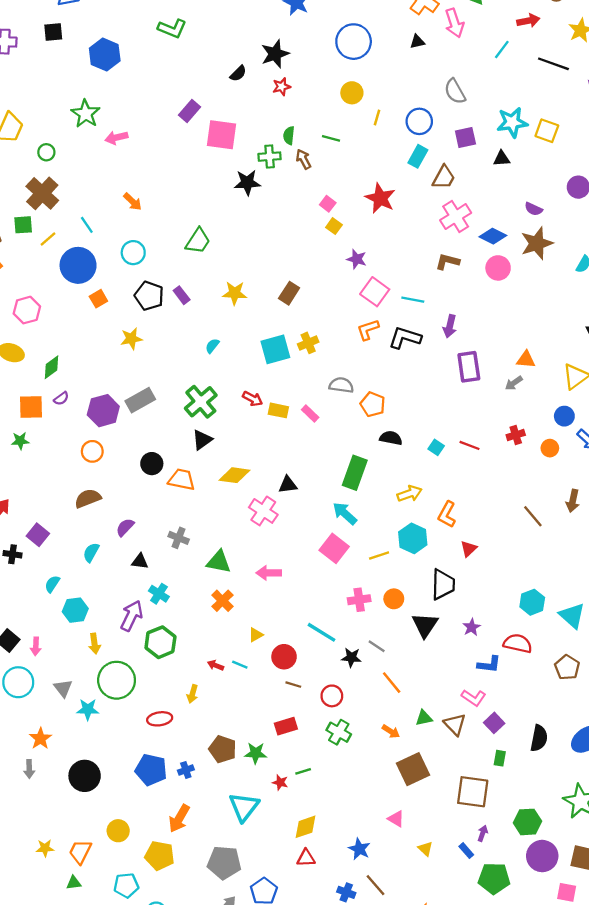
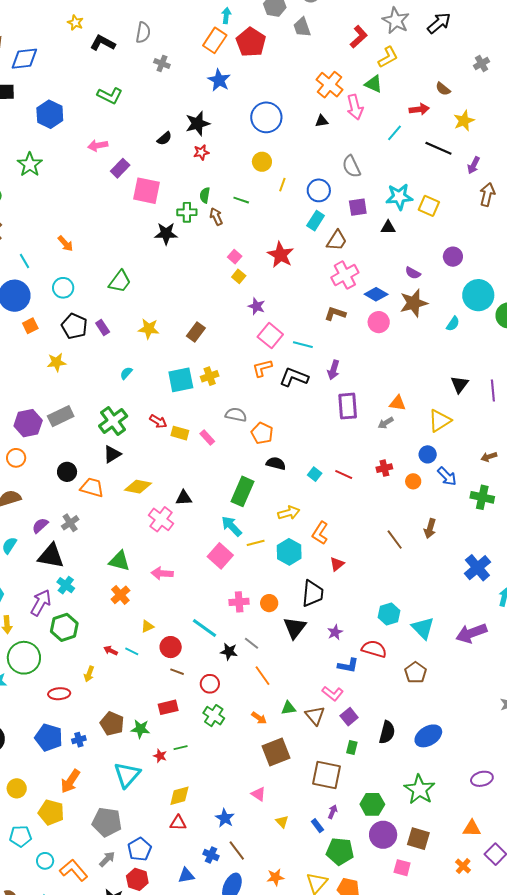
pink arrow: (116, 138) -> (98, 145), moved
gray cross: (179, 538) -> (70, 523), moved, turned 30
yellow line: (379, 555) -> (256, 543), moved
black triangle: (140, 561) -> (51, 556), size x1.8

